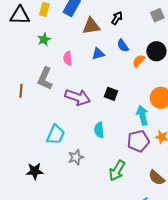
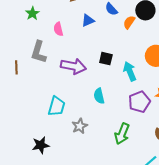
cyan arrow: (142, 115) -> (130, 71), moved

